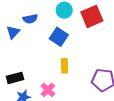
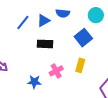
black rectangle: (15, 78) -> (45, 44), moved
pink cross: (48, 90) -> (56, 71), moved

